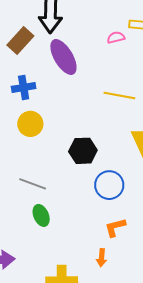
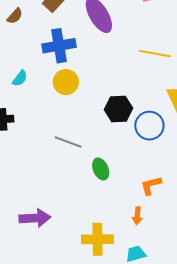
blue cross: (24, 87) -> (59, 46), size x1.4
blue circle: (109, 185) -> (149, 126), moved
green ellipse: (41, 215) -> (101, 169), moved

